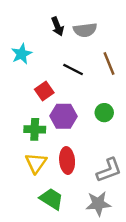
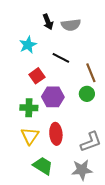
cyan star: (22, 54) -> (28, 45), moved
brown line: (109, 63) -> (91, 73), moved

